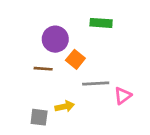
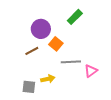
green rectangle: (101, 23) -> (75, 17), turned -49
brown line: (43, 69) -> (32, 51), turned -32

